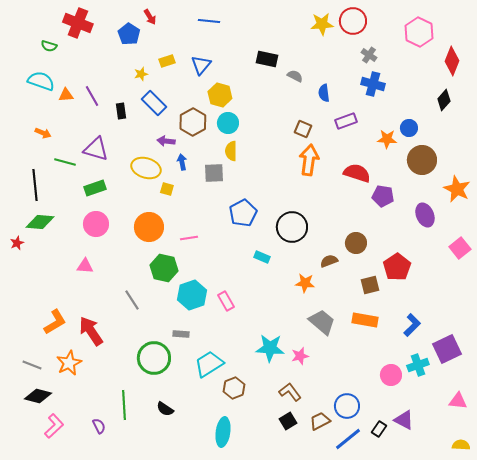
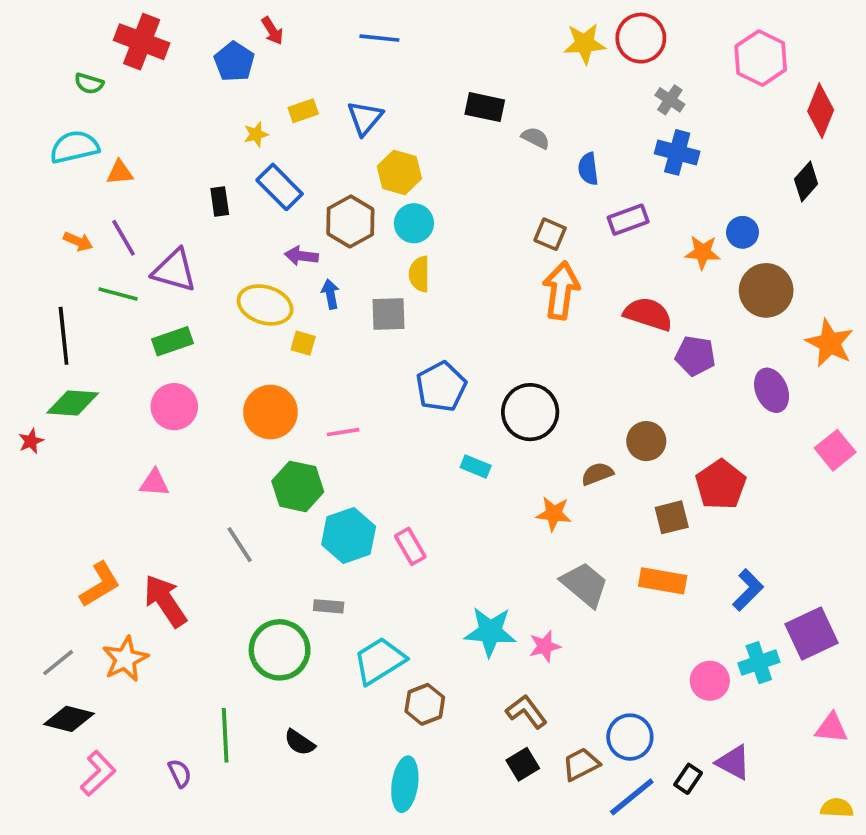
cyan semicircle: (41, 81) -> (74, 147), turned -32
purple line: (92, 96) -> (123, 238), moved
gray line: (32, 365) -> (58, 663), turned -60

